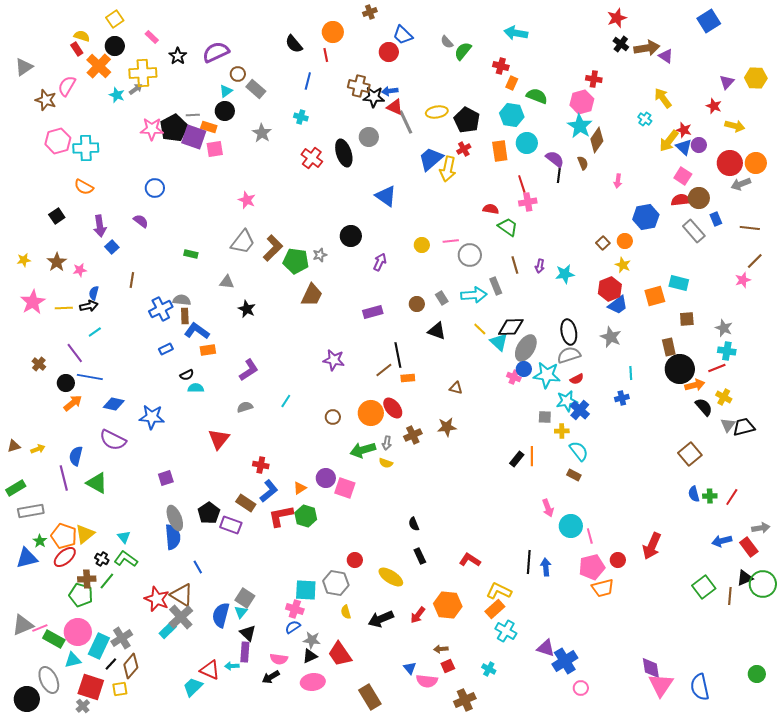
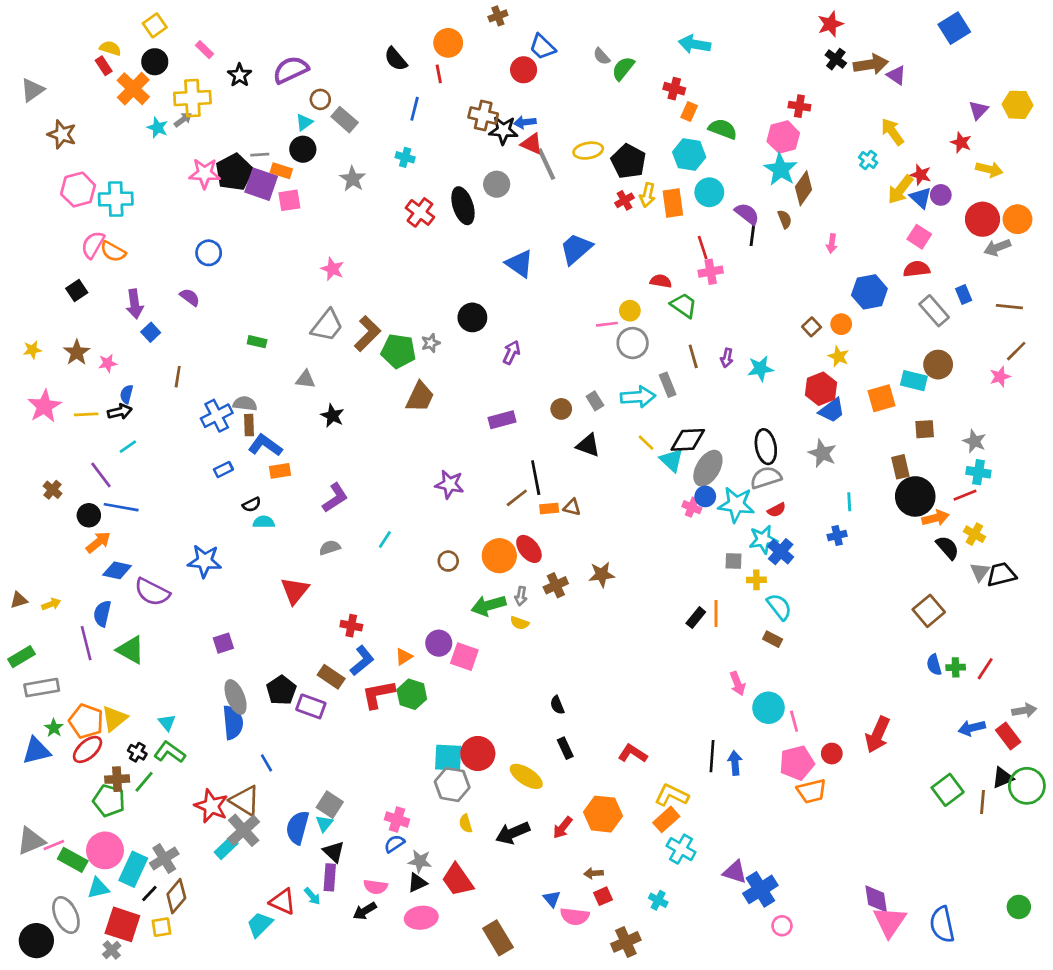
pink semicircle: (67, 86) -> (93, 245), moved
blue trapezoid: (431, 159) -> (576, 249), moved
yellow arrow: (448, 169) -> (647, 195), moved, size x0.7
brown circle: (699, 198) -> (938, 365), moved
yellow circle: (422, 245) -> (630, 311), moved
brown triangle: (456, 388) -> (572, 507), moved
blue diamond: (114, 404) -> (117, 570), moved
red circle: (355, 560) -> (478, 754), size x1.6
cyan square: (306, 590) -> (448, 758), moved
cyan arrow: (232, 666) -> (312, 896), turned -128

